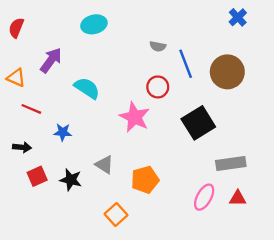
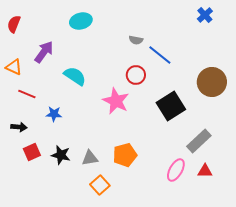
blue line: (186, 64) -> (160, 55), turned -30
brown circle: (227, 72) -> (212, 82), moved
gray rectangle: (231, 163) -> (199, 141), turned -35
gray triangle: (104, 165) -> (90, 158), moved, turned -42

